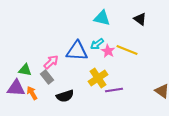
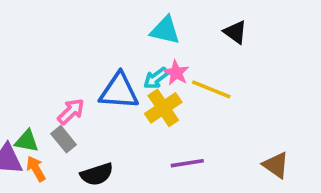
pink star: (108, 51) -> (176, 73), moved
green triangle: (25, 70) -> (27, 141), moved
yellow cross: (98, 78) -> (163, 108), moved

